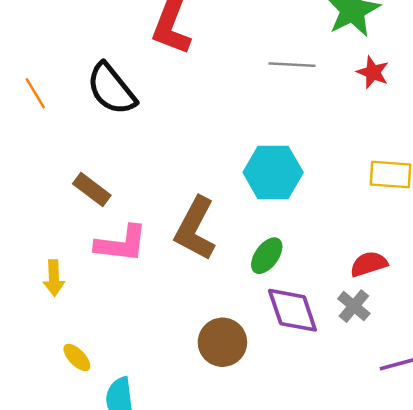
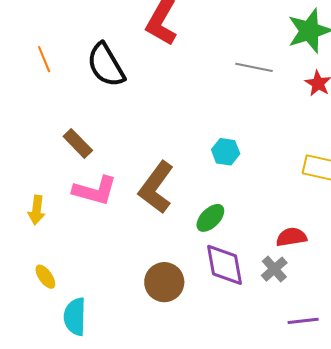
cyan hexagon: (273, 172) -> (226, 152), size x0.6

